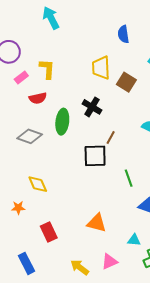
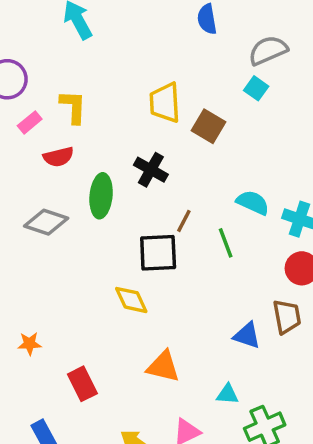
blue semicircle: (123, 34) -> (207, 19), moved
green line: (129, 178) -> (226, 243), moved
yellow diamond: (38, 184) -> (131, 300), moved

